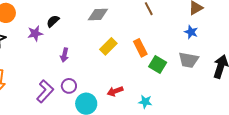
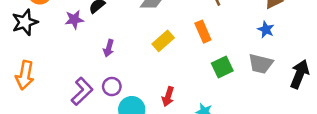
orange rectangle: (140, 48) -> (203, 32), moved
green square: (158, 65) -> (222, 67), turned 30
red arrow: (115, 91) -> (168, 96), turned -56

